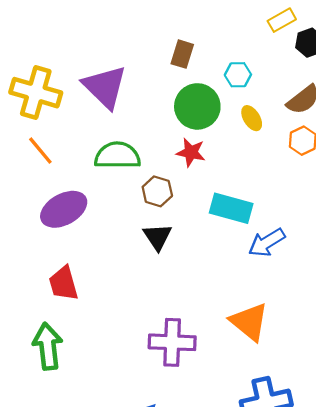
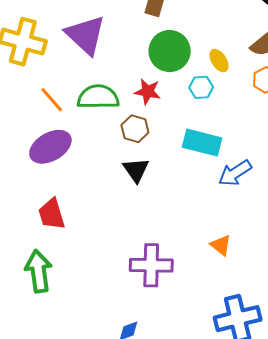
cyan hexagon: (238, 75) -> (201, 87), moved
orange line: (40, 151) -> (52, 100), moved
red star: (191, 152) -> (148, 92), moved
orange triangle: (249, 322) -> (221, 245), size x0.6

